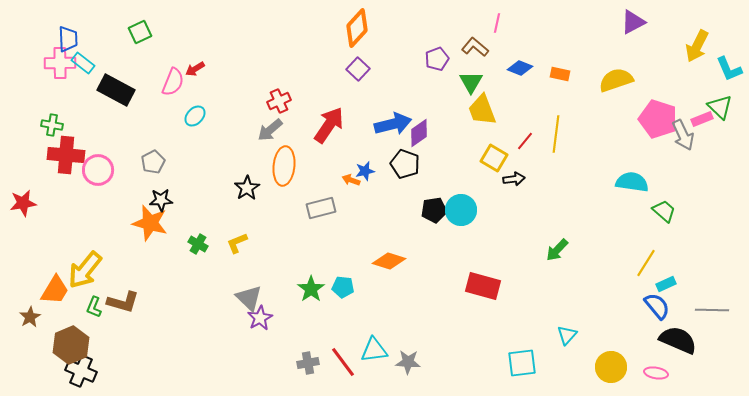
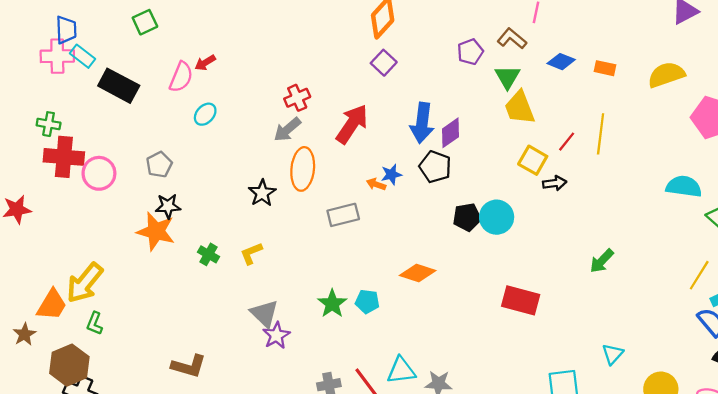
blue arrow: (393, 124) -> (422, 123), turned 111
brown L-shape: (123, 302) -> (189, 366), moved

